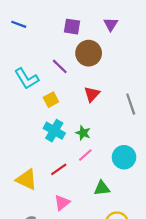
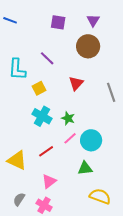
brown circle: (89, 53) -> (88, 46), moved
cyan L-shape: (27, 79) -> (17, 69), turned 35
cyan circle: (124, 157) -> (91, 140), moved

